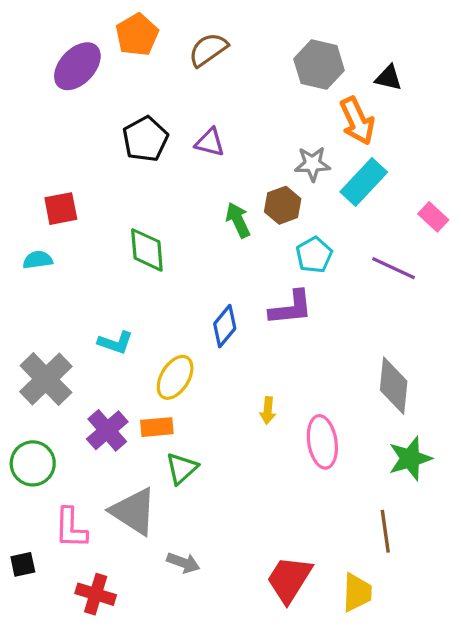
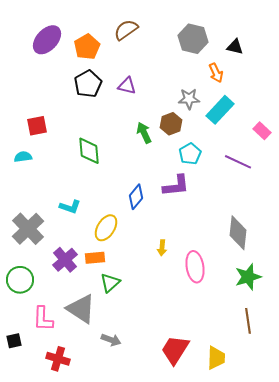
orange pentagon: (137, 35) -> (87, 47), moved
orange arrow: (357, 121) -> (216, 73), size x0.7
brown line: (385, 531) -> (248, 321), moved

